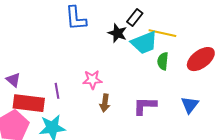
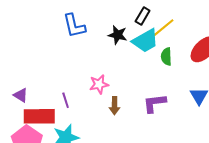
black rectangle: (135, 18) -> (143, 16), moved
yellow line: (162, 33) -> (162, 29), turned -44

